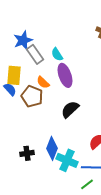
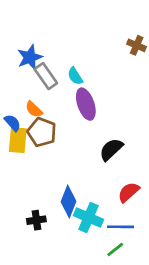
yellow rectangle: (14, 75) -> (18, 140), moved
orange semicircle: (43, 82) -> (34, 109), moved
black semicircle: (70, 109) -> (111, 149), moved
black cross: (27, 153) -> (36, 220), moved

